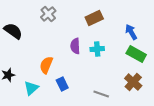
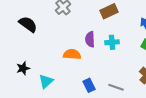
orange semicircle: (46, 65) -> (72, 54), moved, turned 72
blue rectangle: (62, 84) -> (89, 85), moved

